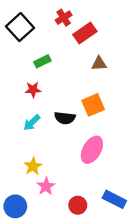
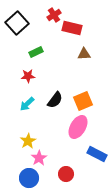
red rectangle: (85, 33) -> (72, 28), turned 48
orange square: (93, 105) -> (83, 101), moved
black semicircle: (65, 118) -> (55, 100), turned -60
blue rectangle: (114, 199) -> (97, 154), moved
blue circle: (15, 206) -> (29, 178), moved

